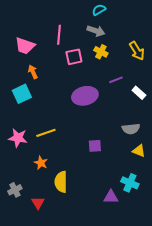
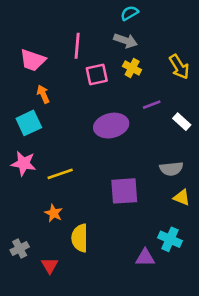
pink star: (18, 138) -> (24, 163), moved
purple square: (95, 146) -> (124, 191), size x1.6

